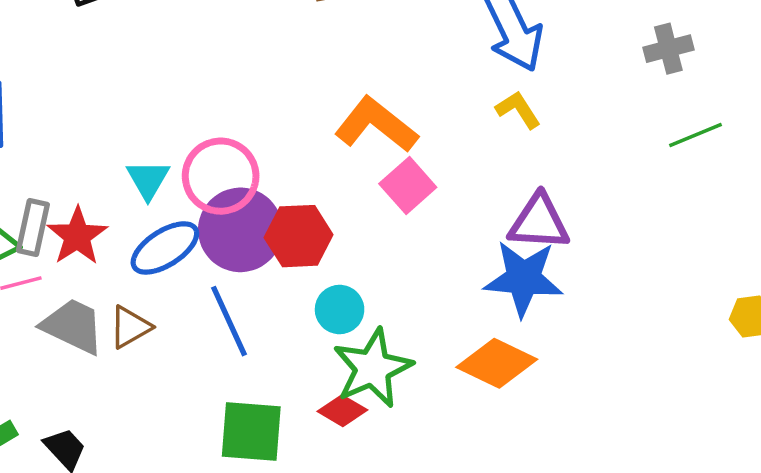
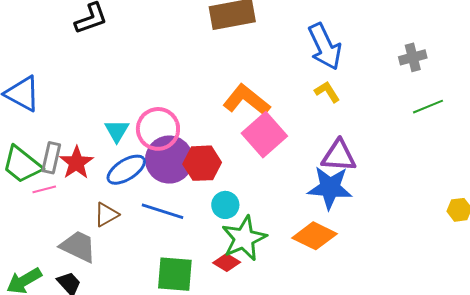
pink square: (408, 185) -> (264, 135), size x1.4
blue line: (229, 321) -> (163, 211), turned -48
gray trapezoid: (73, 326) -> (78, 247), moved

